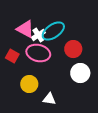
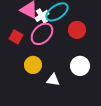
pink ellipse: (38, 53) -> (42, 34), turned -60
white circle: (80, 73) -> (80, 66), moved

